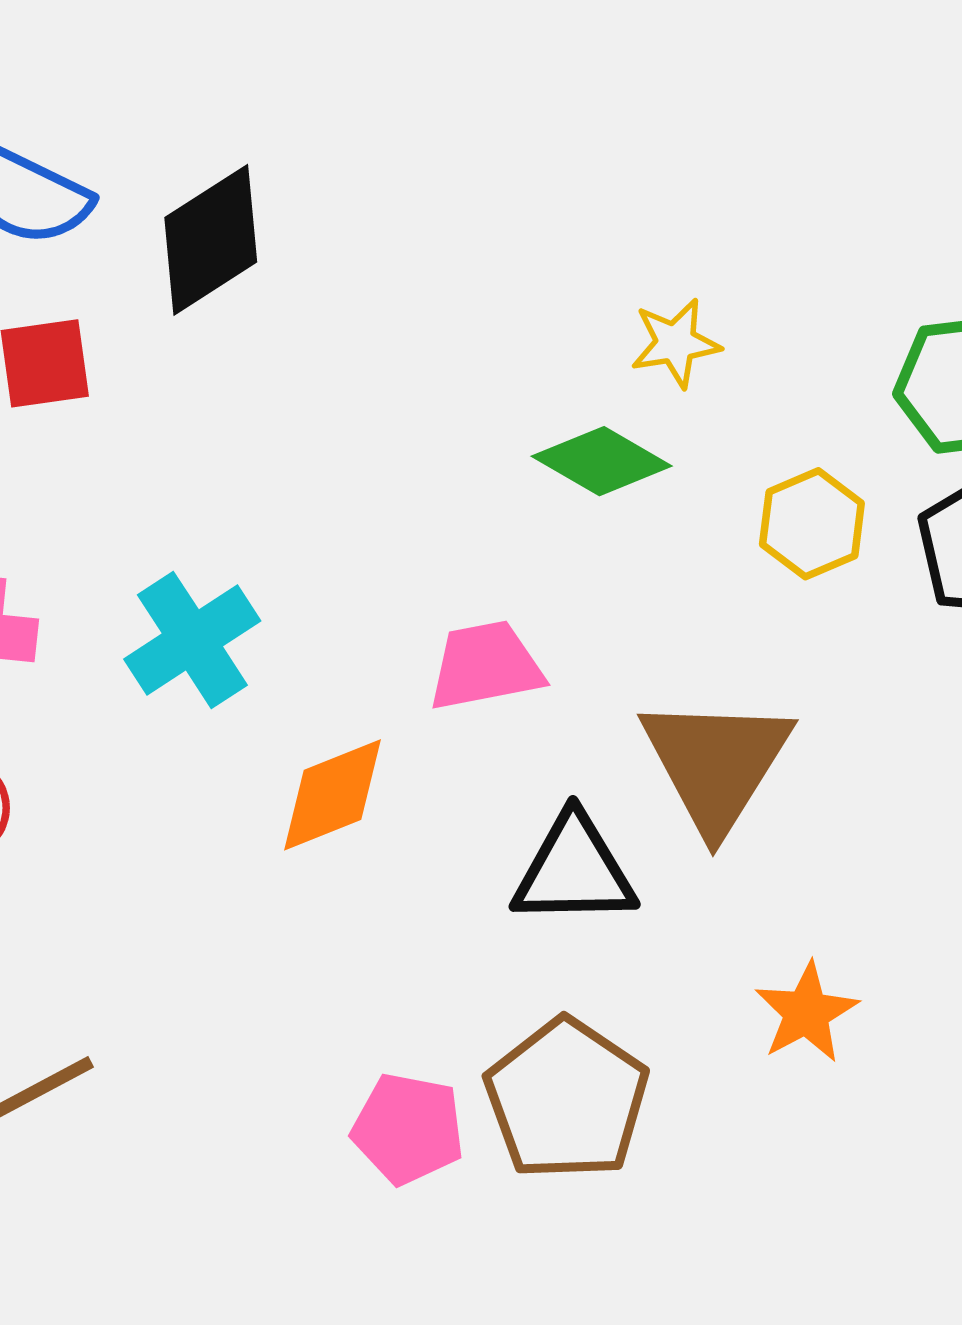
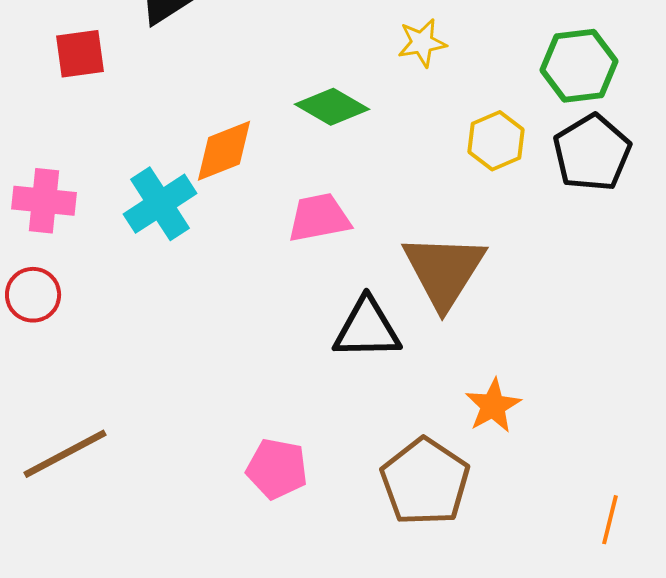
green diamond: (602, 461) -> (332, 107), moved
orange diamond: (332, 795) -> (224, 151), moved
brown pentagon: (567, 1099) -> (425, 482), moved

